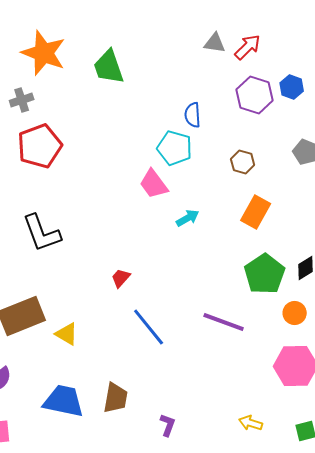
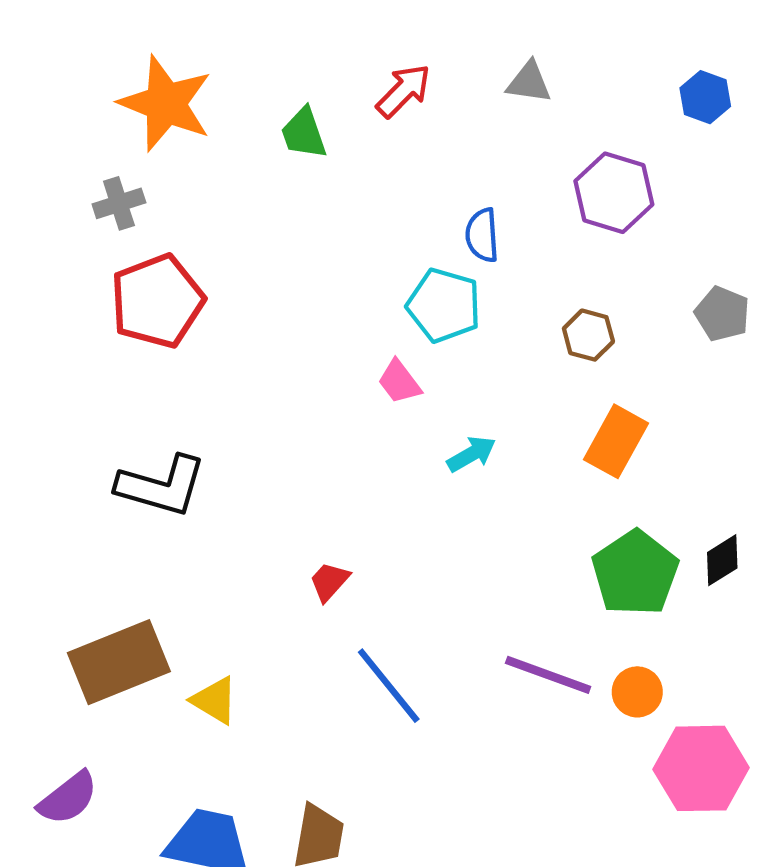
red arrow: (248, 47) -> (404, 91), moved
green trapezoid: (109, 67) -> (304, 133), size x0.7
blue hexagon: (292, 87) -> (705, 97), moved
pink trapezoid: (154, 184) -> (399, 382), size x0.7
black L-shape: (42, 233) -> (161, 486), turned -54
orange circle: (295, 313) -> (637, 692), moved

